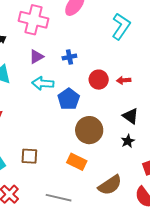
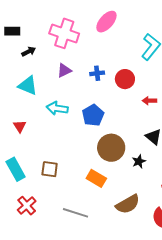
red circle: (99, 80) -> (125, 79), moved
cyan arrow: (43, 83) -> (57, 108), moved
black star: (128, 141) -> (139, 161), moved

